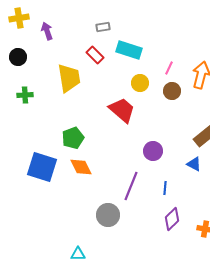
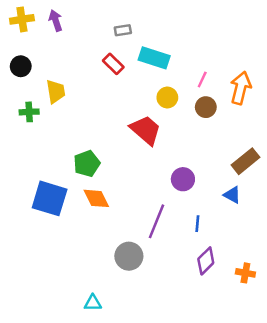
purple arrow: (47, 31) -> (56, 21), moved
yellow trapezoid: (69, 78) -> (56, 91), moved, size x0.7

